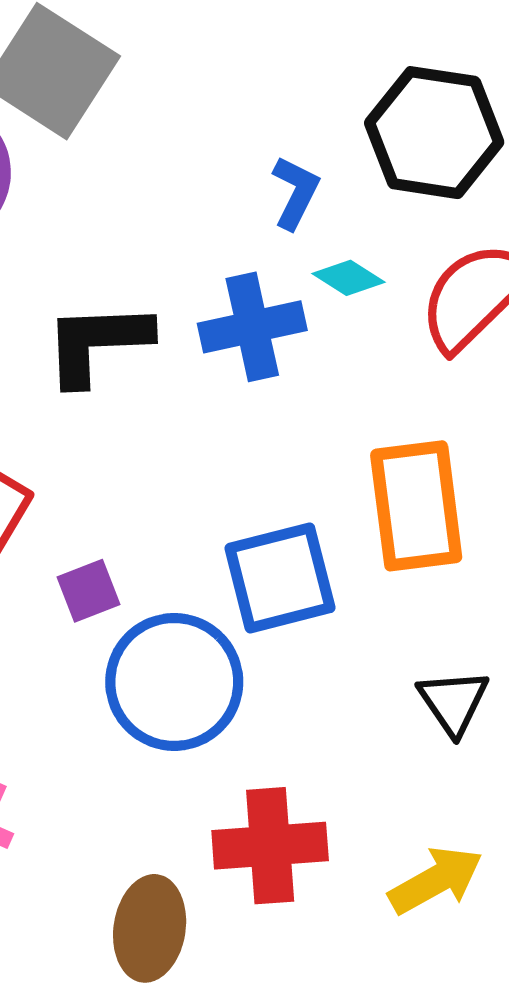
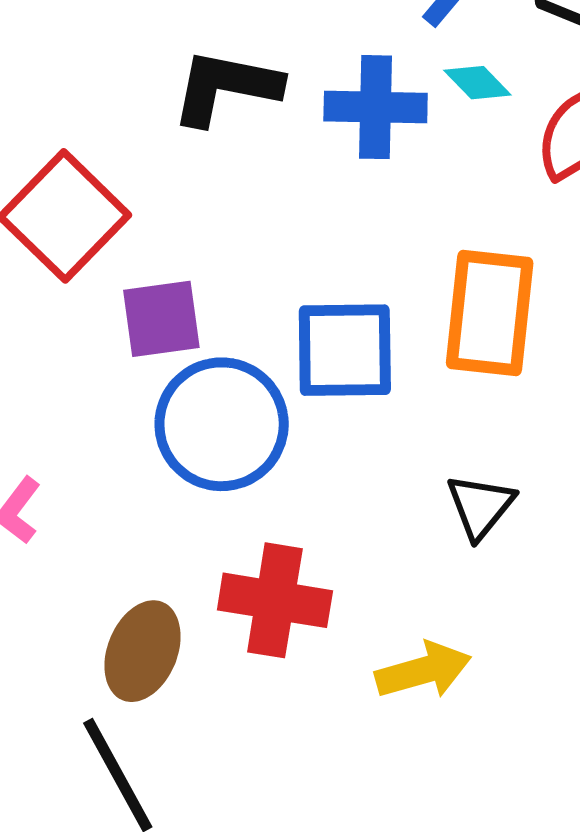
purple square: (88, 591) -> (161, 319), size x1.4

